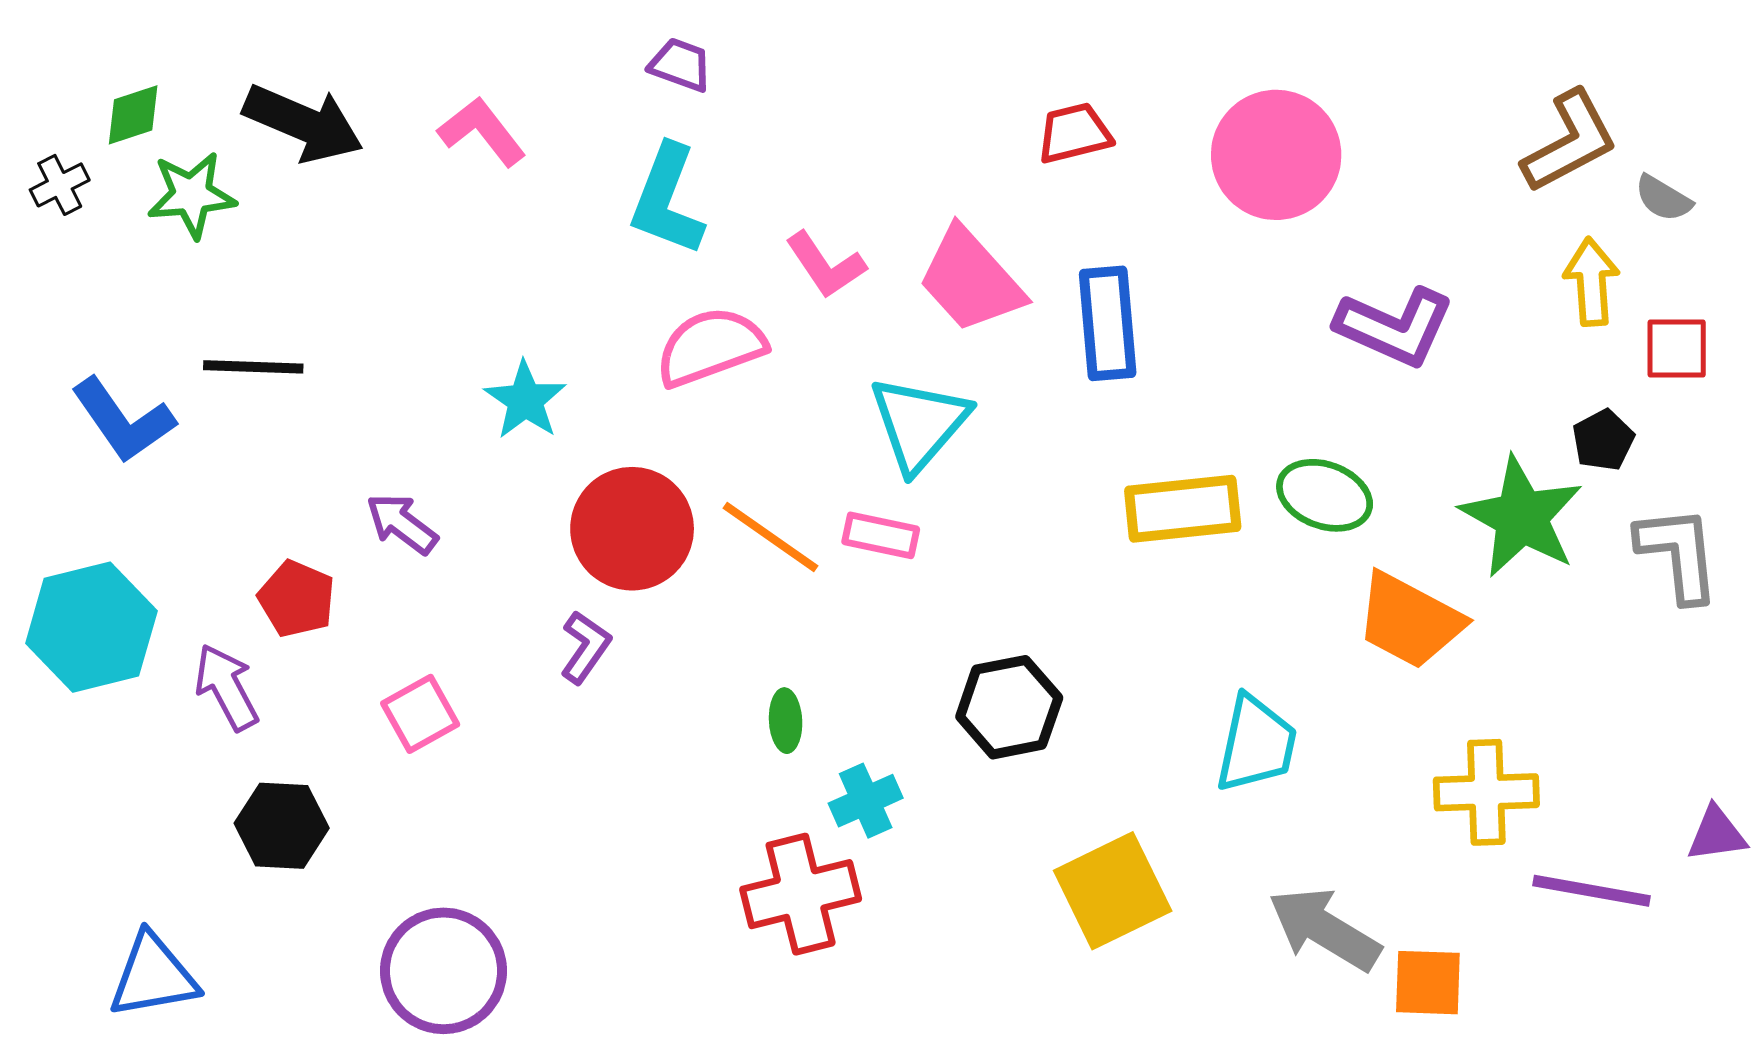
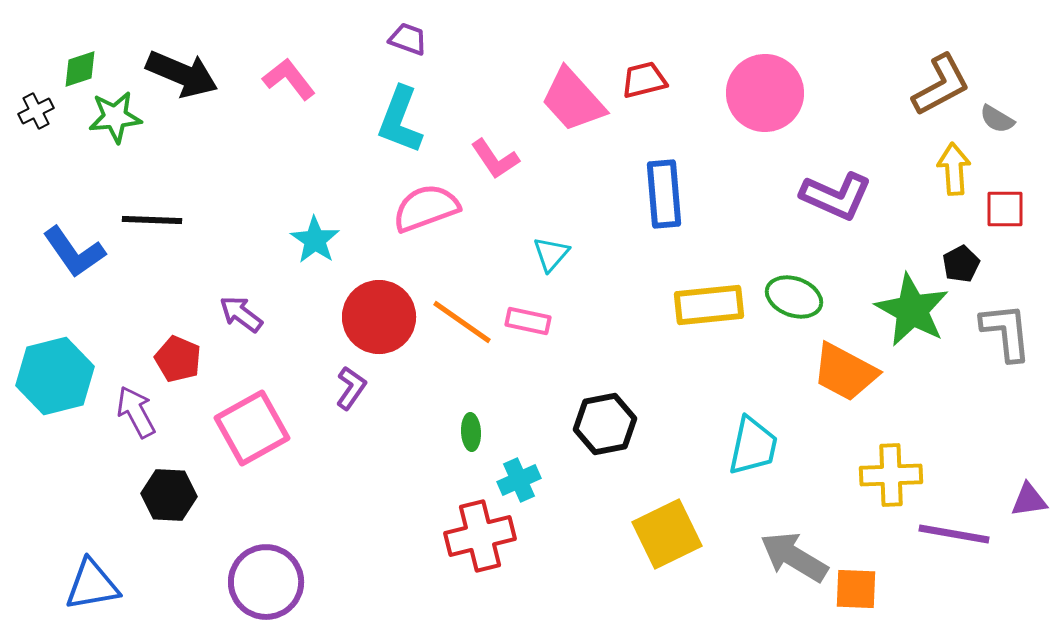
pink trapezoid: (971, 280) -> (573, 100), moved
cyan triangle: (919, 424) -> (551, 254), size x0.6
pink square: (420, 714) -> (252, 428), size x1.6

